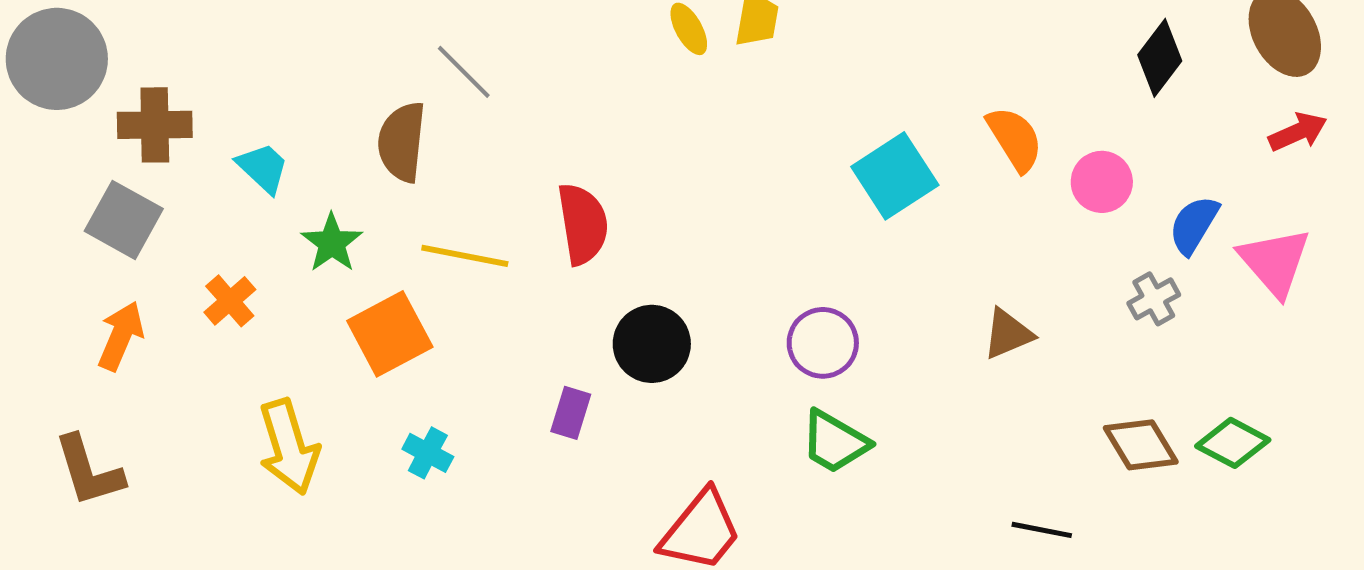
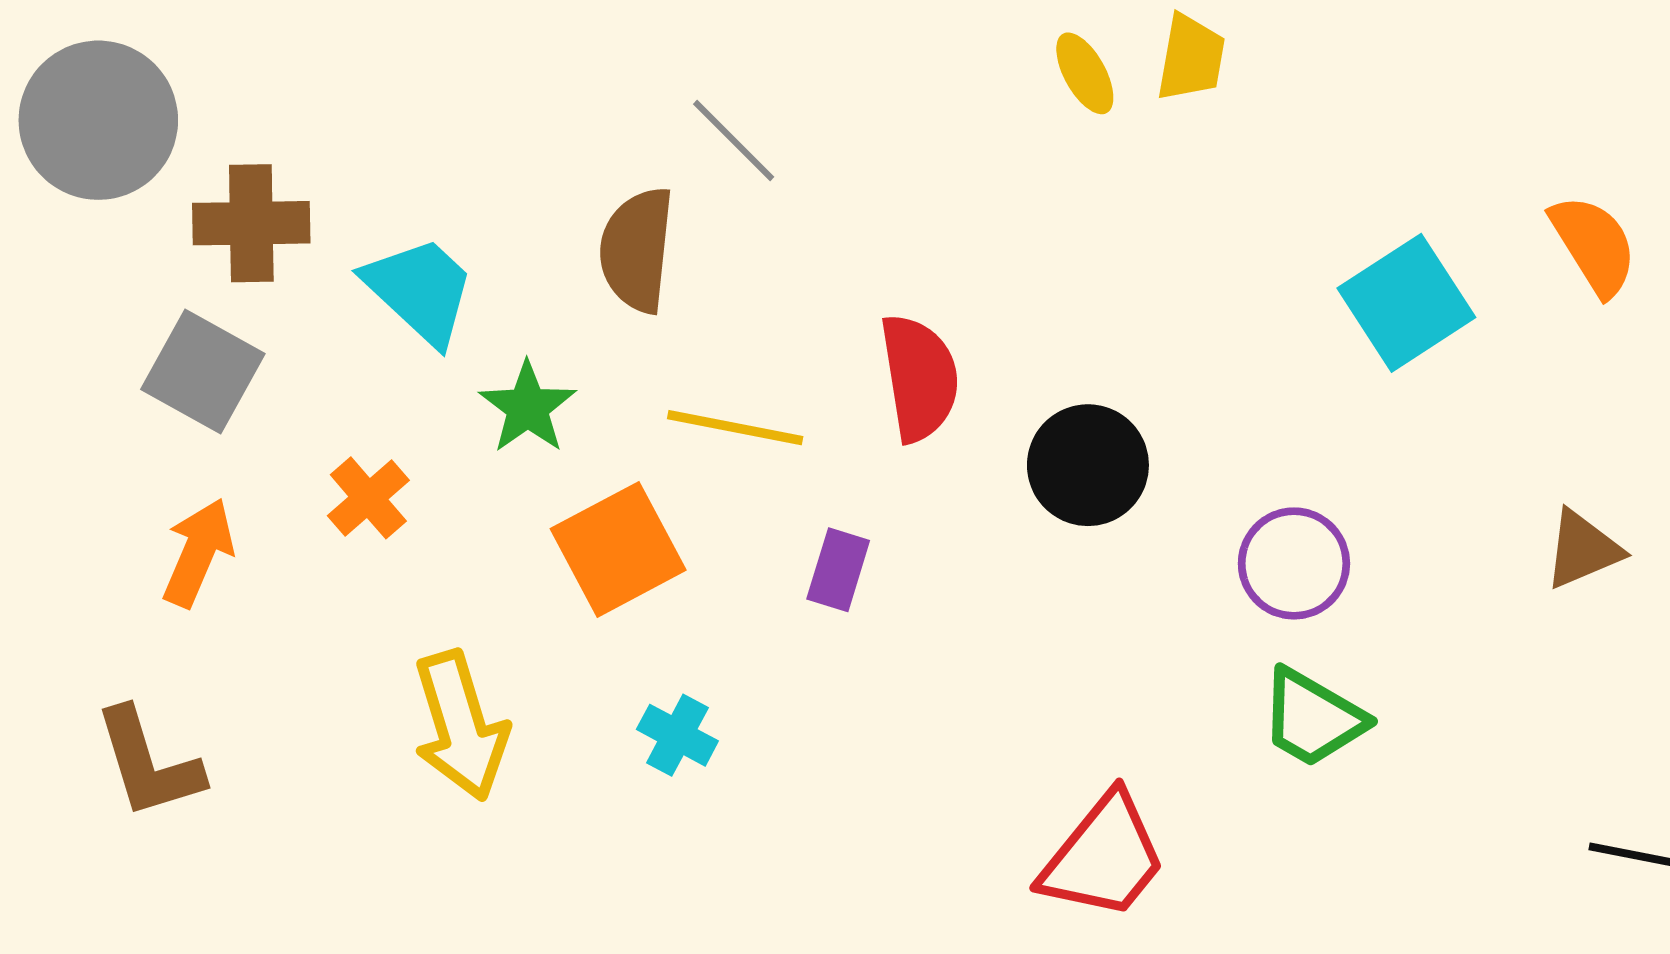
cyan trapezoid: (263, 168) -> (420, 290), size x1.4
black circle: (652, 344) -> (1088, 465), moved
purple rectangle: (571, 413) -> (838, 570), moved

